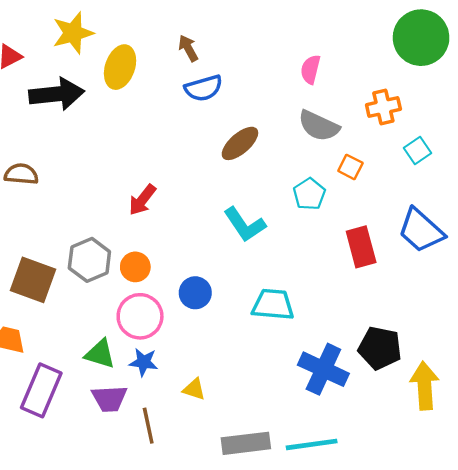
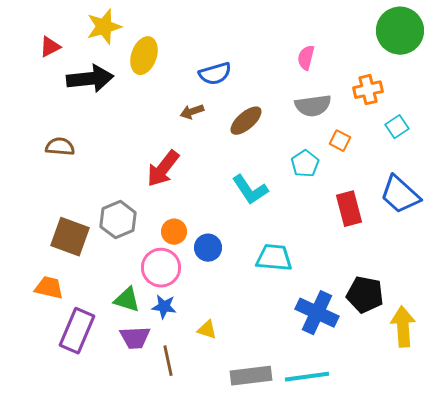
brown arrow: (188, 48) -> (192, 112), moved, turned -80
gray semicircle: (319, 126) -> (313, 106), turned -33
red arrow: (142, 200) -> (163, 169), size x1.4
orange circle: (135, 267) -> (174, 232), moved

